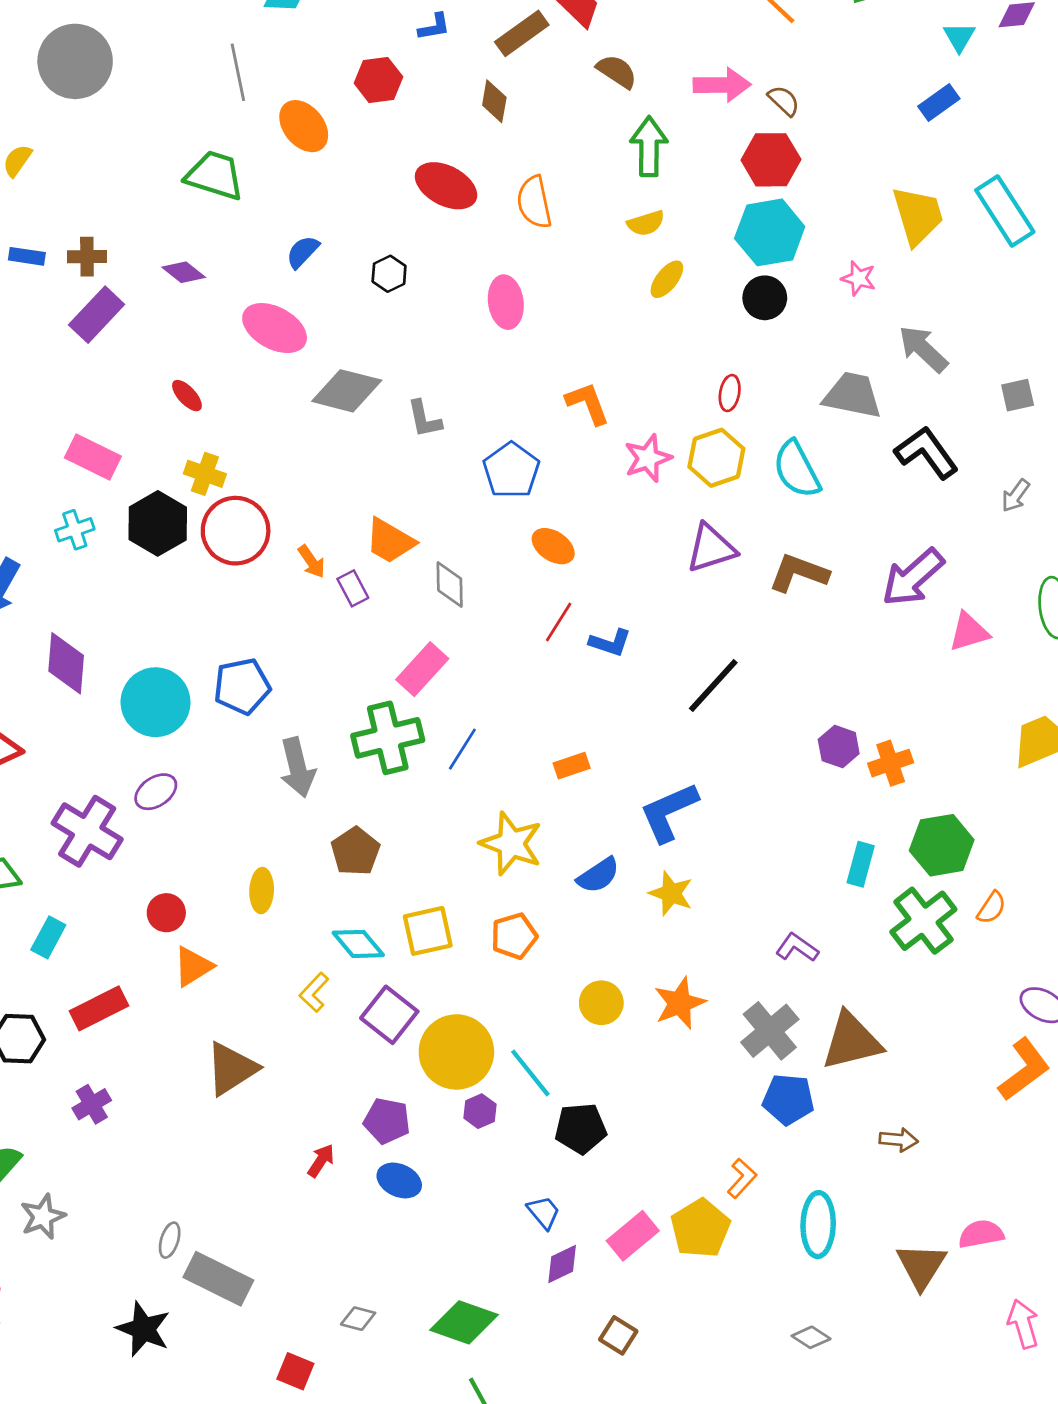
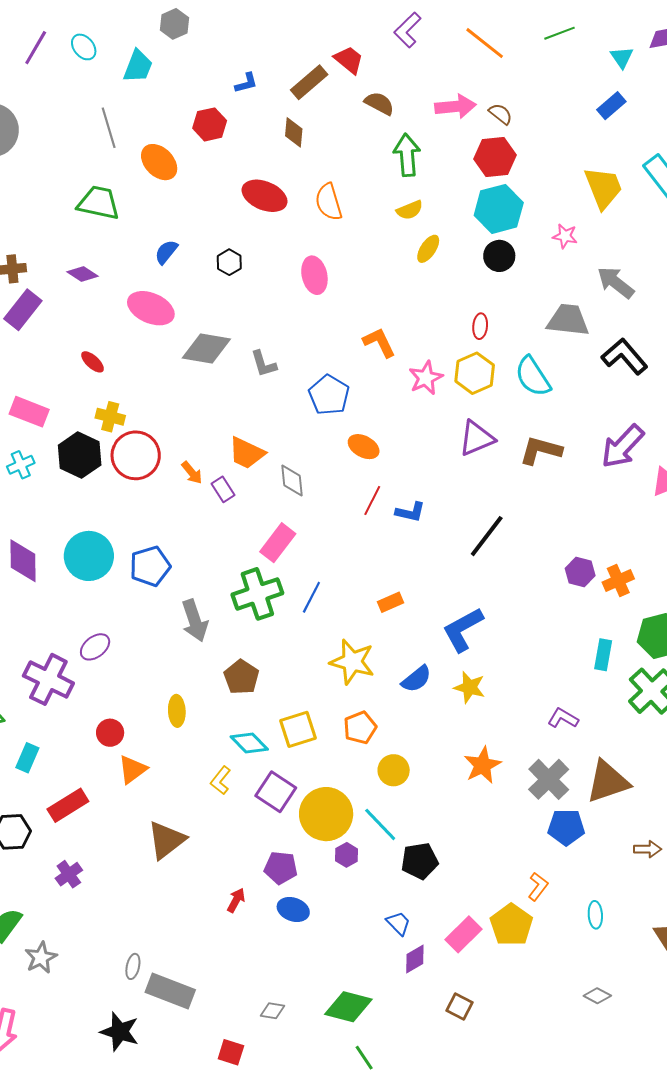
cyan circle: (156, 702) -> (89, 556), moved
yellow circle: (601, 1003) -> (394, 770), moved
cyan ellipse: (818, 1225) -> (595, 915), size x0.6

